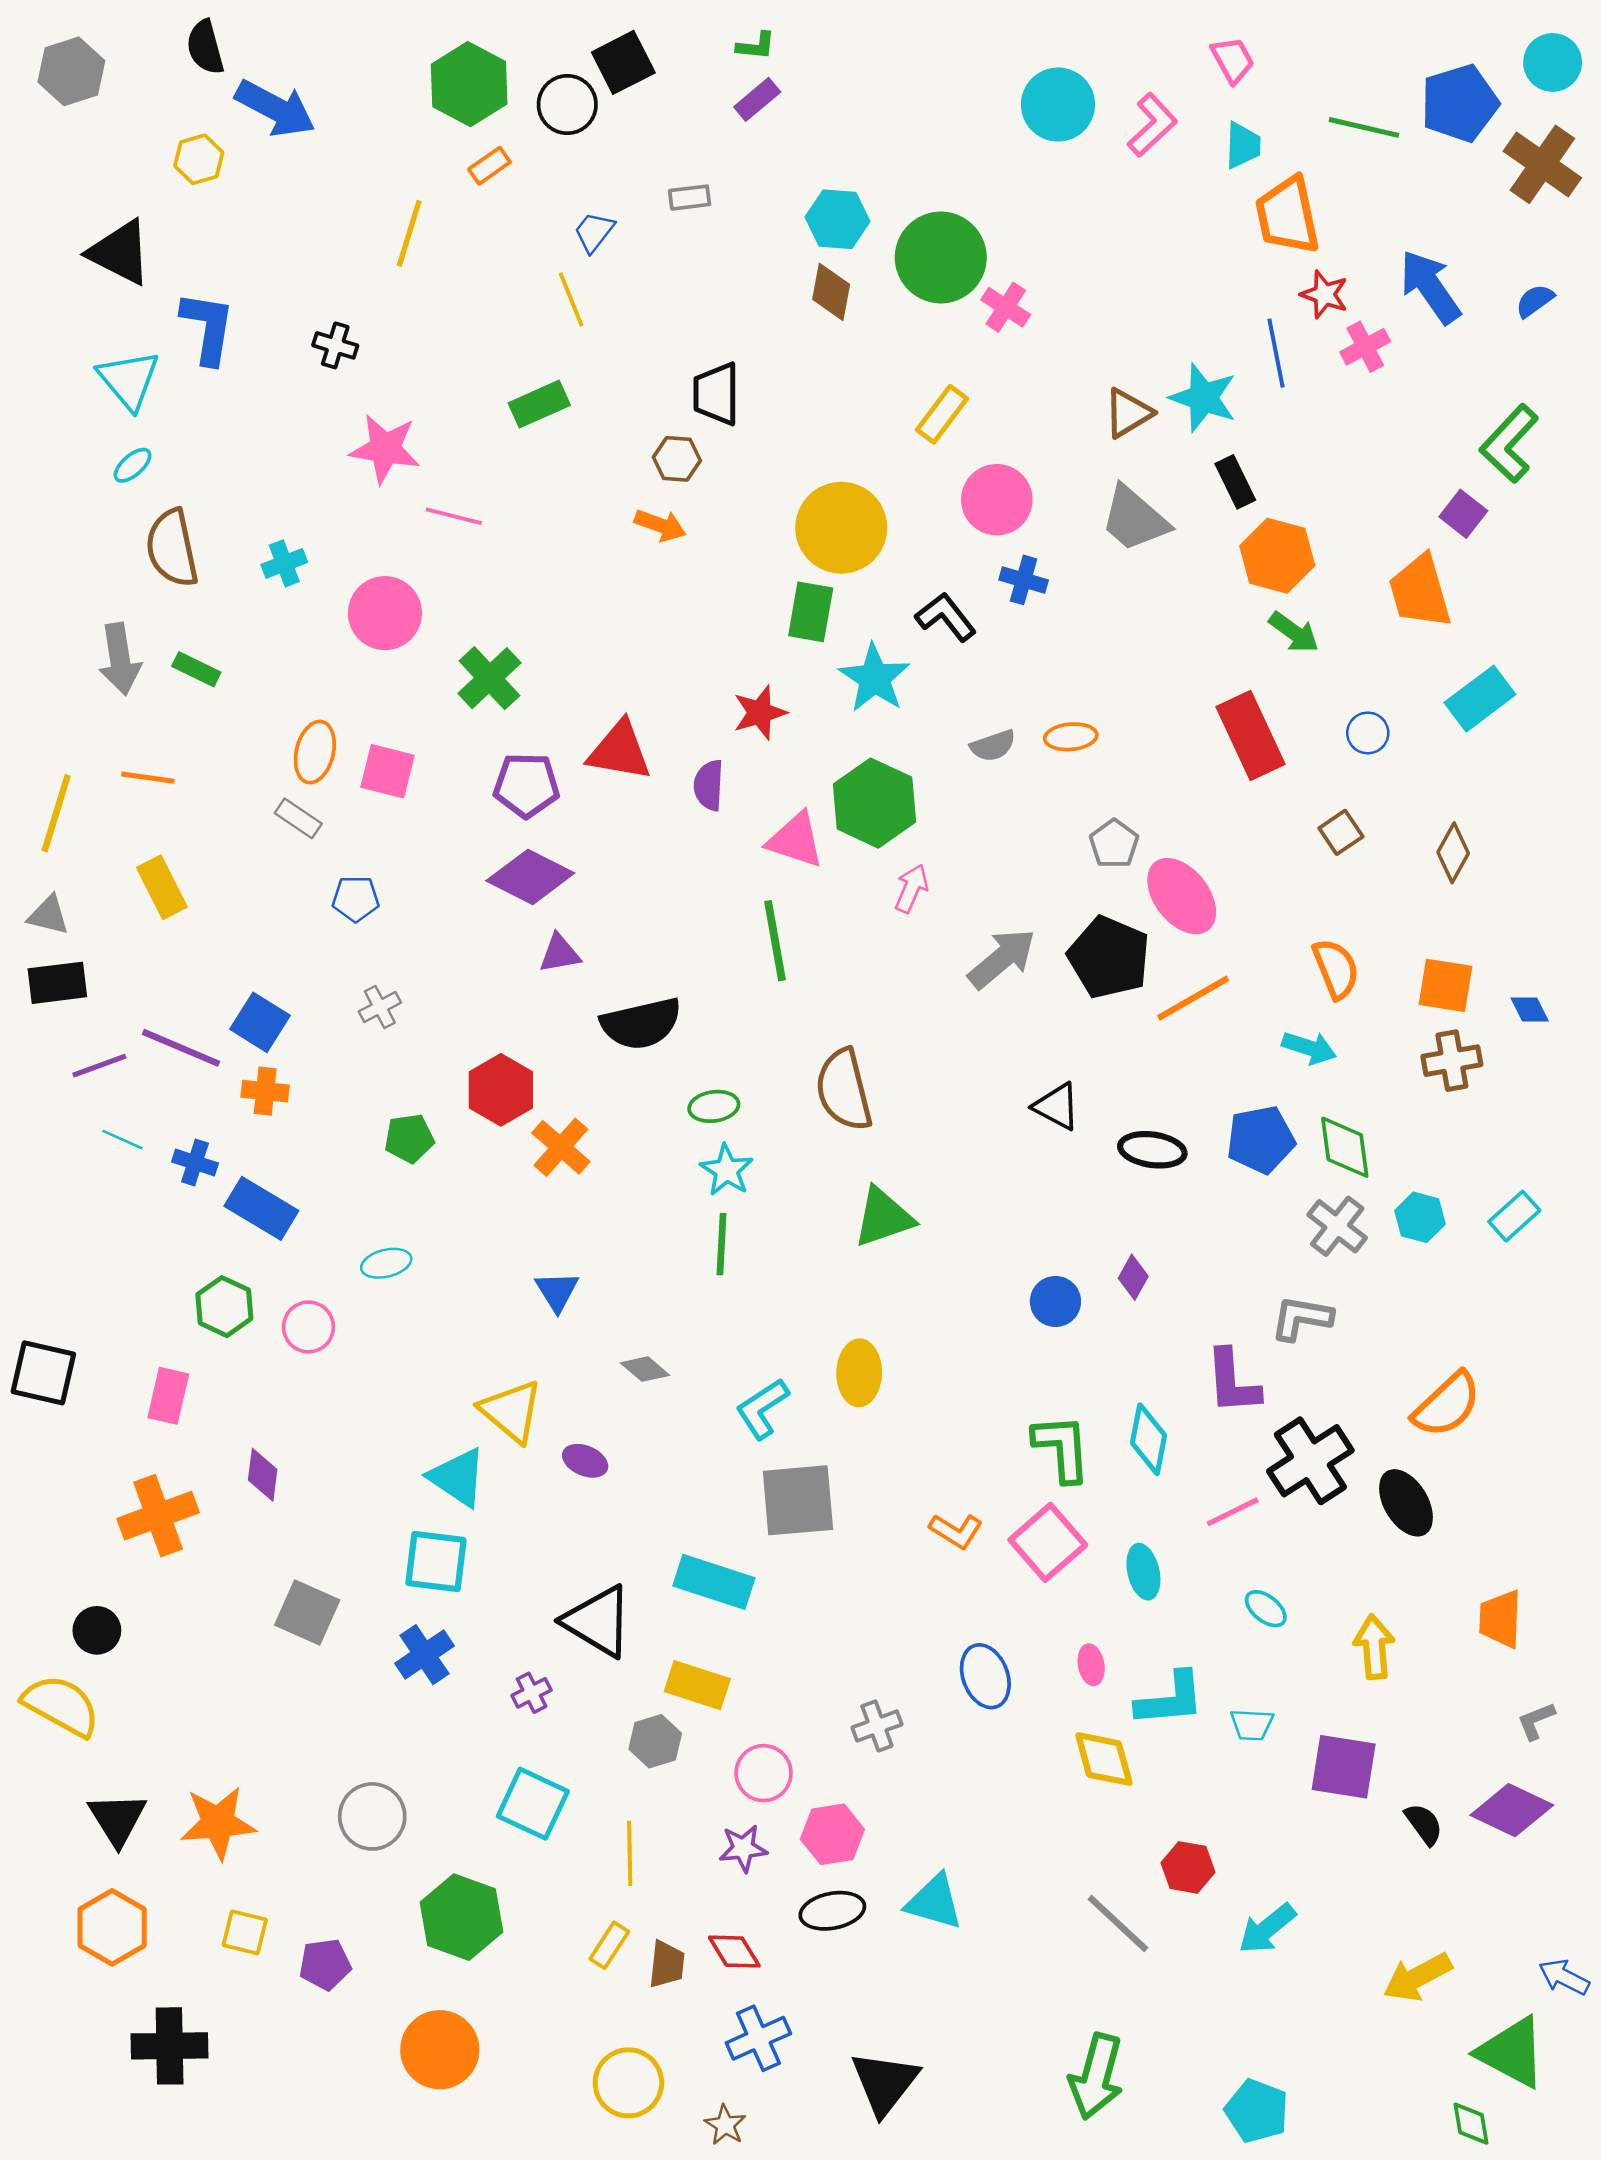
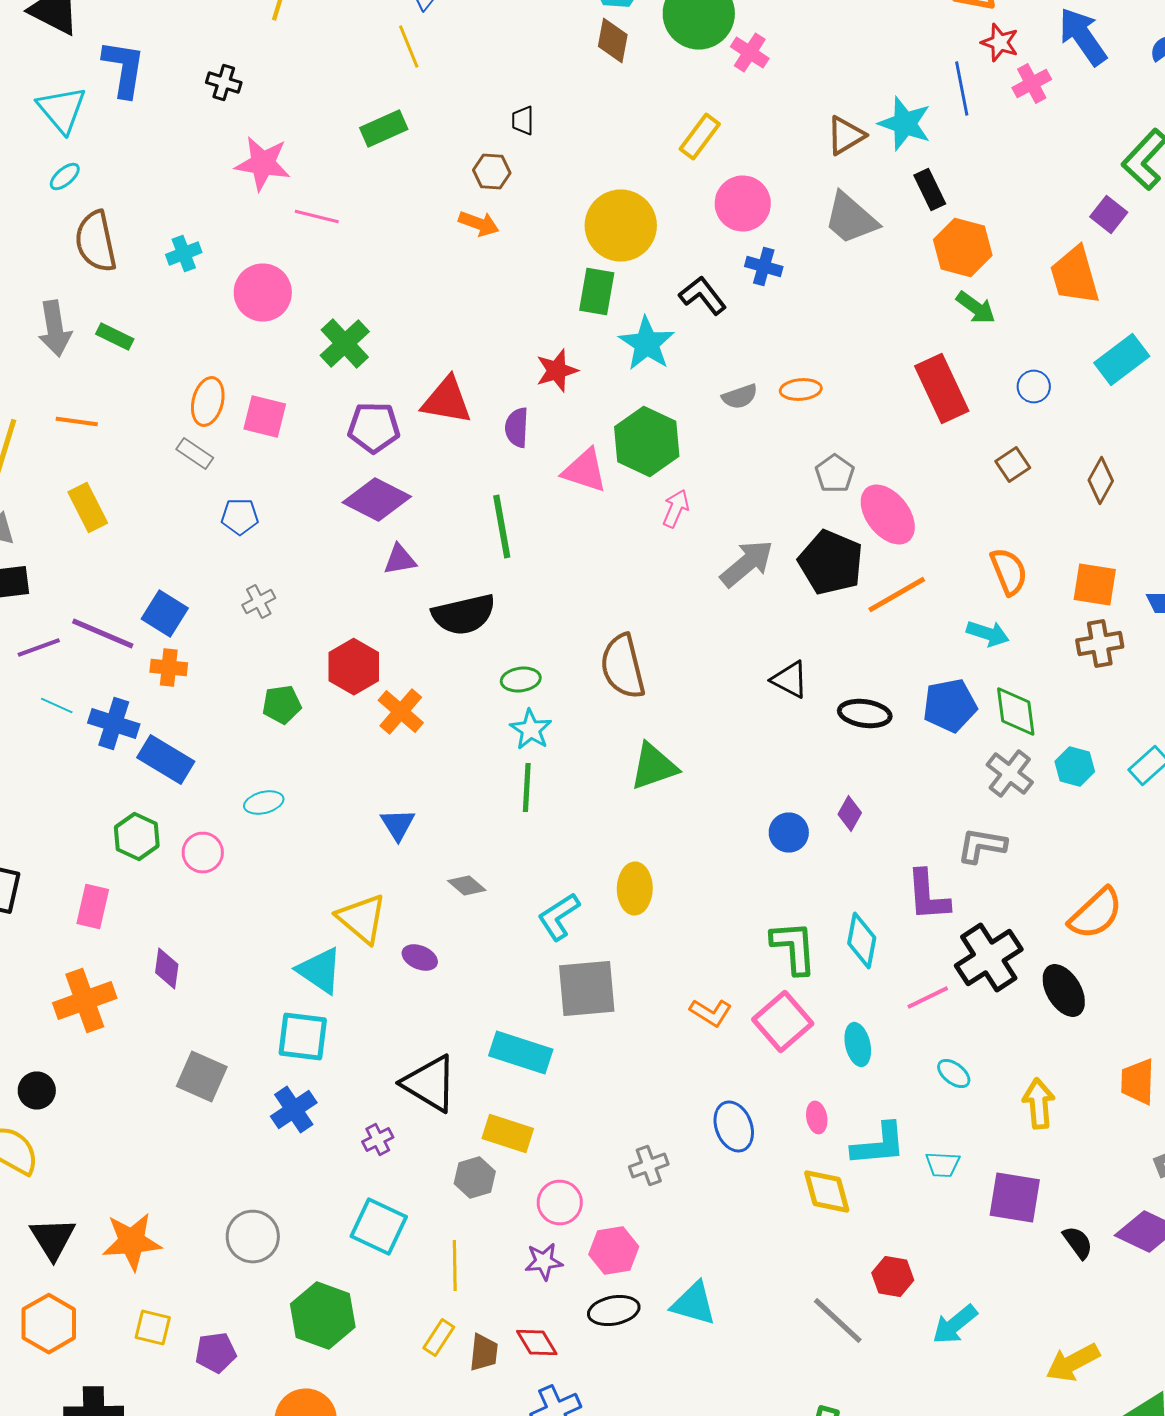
black trapezoid: (716, 394) -> (523, 120), size x0.6
green line: (775, 941) -> (502, 526), moved
blue cross: (195, 1163) -> (114, 724), size x1.4

